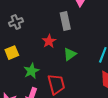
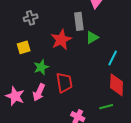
red star: (49, 41) -> (61, 40), size x1.5
green triangle: (70, 54) -> (92, 37), moved

